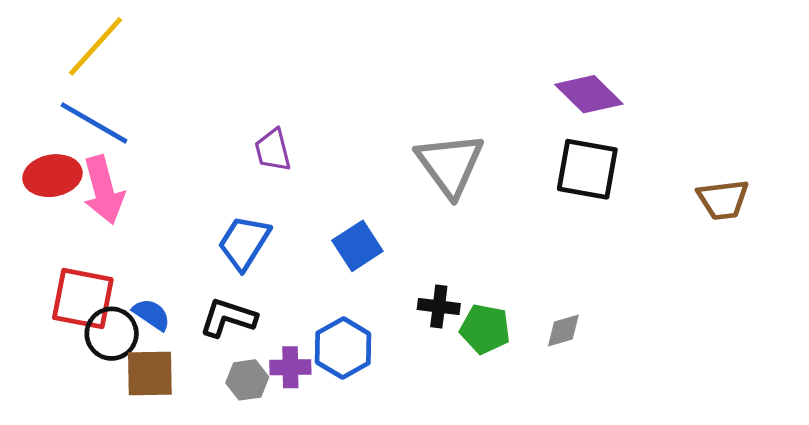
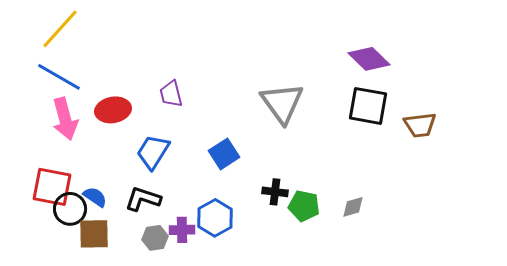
red ellipse: (52, 176) -> (113, 110), moved
brown trapezoid: (723, 200) -> (420, 125), moved

